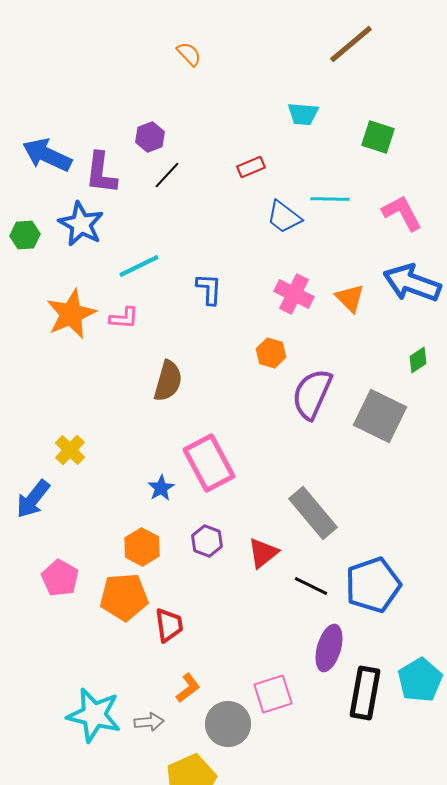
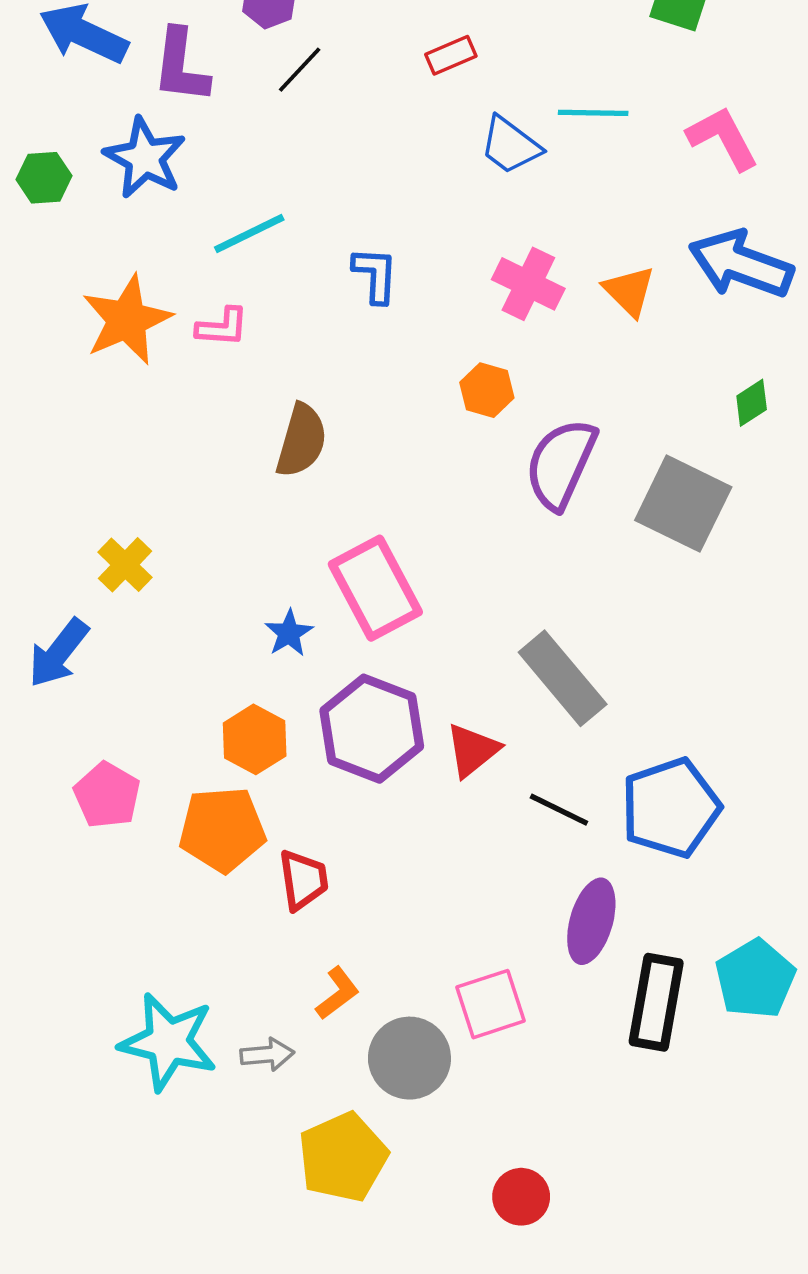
purple hexagon: (207, 541) -> (372, 729), size x1.8

